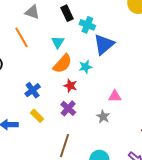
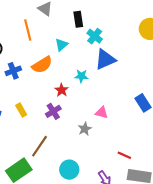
orange semicircle: (63, 64) -> (42, 65), moved
blue cross: (33, 90) -> (13, 71), moved

